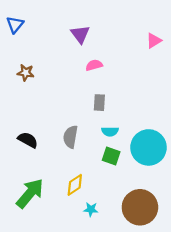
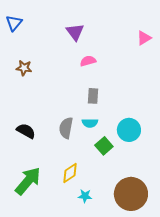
cyan semicircle: (110, 131) -> (90, 123), moved
cyan circle: (149, 147) -> (129, 130), moved, size x0.7
green square: (111, 156) -> (104, 146), turned 30

